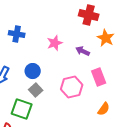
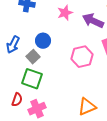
purple arrow: (83, 51) -> (93, 21), size x1.5
gray square: (36, 90) -> (33, 57), moved

